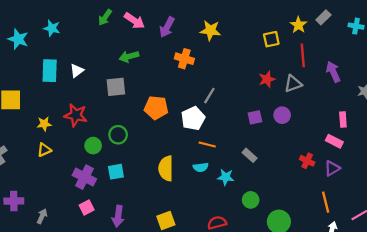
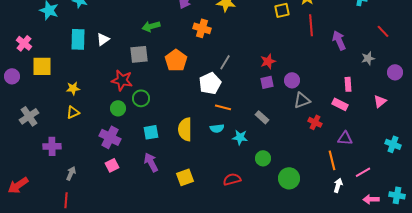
red star: (267, 79) -> (268, 61), moved
gray triangle: (293, 84) -> (302, 100), moved
orange pentagon: (156, 108) -> (176, 60), moved, turned 30
red star: (76, 115) -> (122, 80), moved
purple triangle: (332, 168) -> (345, 138), moved, turned 35
cyan square: (116, 172) -> (151, 132), moved
purple cross: (14, 201) -> (52, 146), moved
purple arrow: (118, 216) -> (151, 162), moved, turned 144

